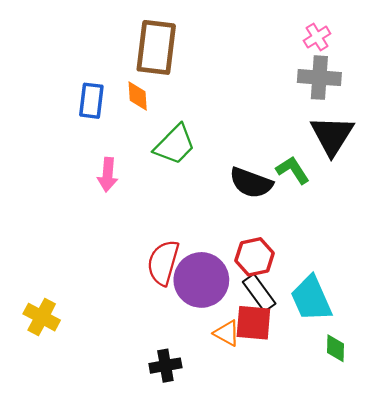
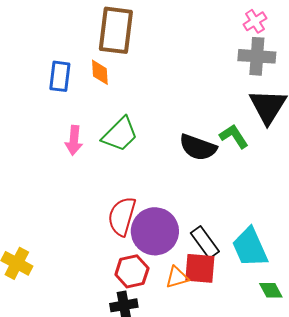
green trapezoid: (175, 145) -> (120, 134), moved
red hexagon: (255, 257) -> (132, 271), moved
orange triangle: (227, 333) -> (177, 277), turned -45
green diamond: (336, 348) -> (271, 290), turned -30

